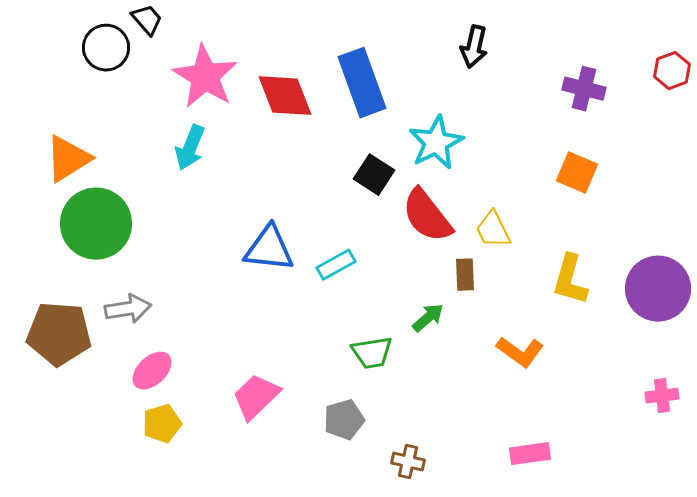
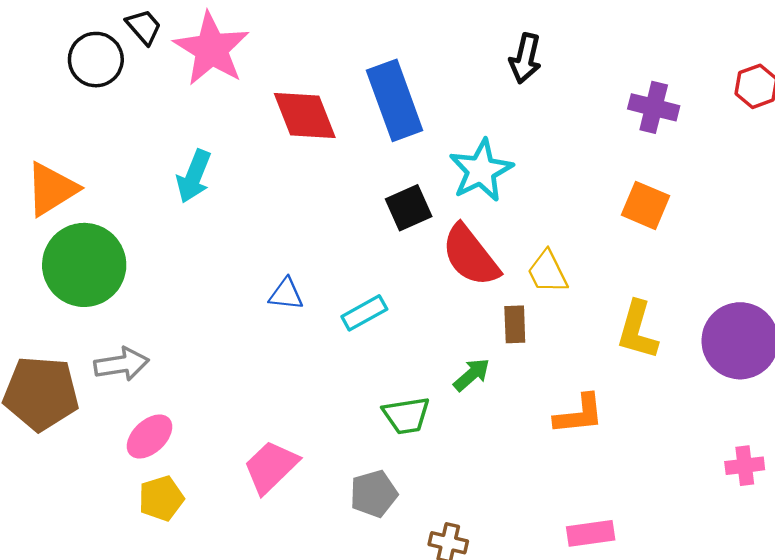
pink star: (205, 77) -> (211, 49), moved
black square: (374, 175) -> (409, 208), turned 33
blue triangle: (269, 249) -> (286, 294), size x0.6
orange L-shape: (520, 352) -> (579, 414), turned -42

